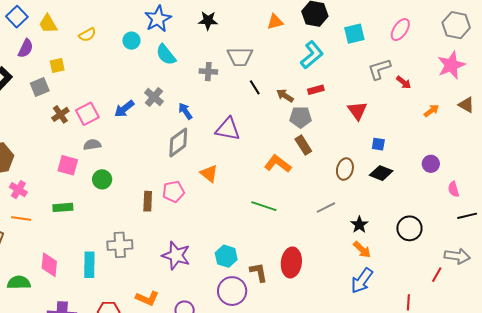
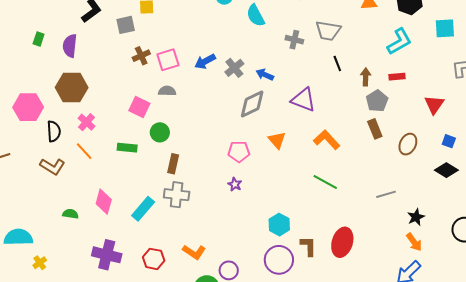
brown arrow: (285, 96) -> (366, 77), turned 48
gray cross: (154, 97) -> (234, 68), moved
blue arrow: (185, 111) -> (265, 75), turned -42
gray pentagon: (301, 117) -> (377, 101), turned 30
orange L-shape: (278, 164) -> (327, 140), moved
brown ellipse: (345, 169) -> (408, 144), moved
green circle: (102, 179) -> (160, 132), moved
brown rectangle: (148, 201) -> (173, 164), moved
orange line: (21, 219) -> (84, 151), turned 30
purple star: (176, 255) -> (235, 184), moved, size x0.5
cyan rectangle: (89, 265) -> (143, 209), turned 30
green semicircle: (19, 283) -> (70, 214), size x0.7

